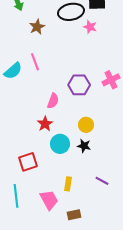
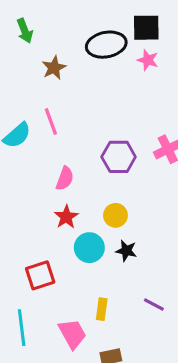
pink star: (90, 27) -> (148, 60), moved
pink semicircle: (53, 101) -> (65, 178), moved
yellow circle: (86, 125) -> (115, 215), moved

